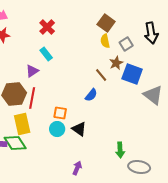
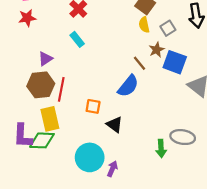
purple triangle: (32, 71) -> (45, 59), moved
blue semicircle: (91, 95) -> (128, 86), size x1.5
cyan circle: (57, 129) -> (90, 157), moved, size x1.6
green diamond: (15, 143) -> (42, 140), turned -55
gray ellipse: (139, 167) -> (183, 137), moved

